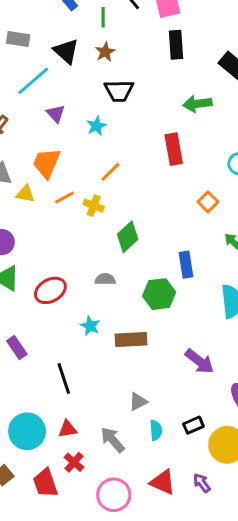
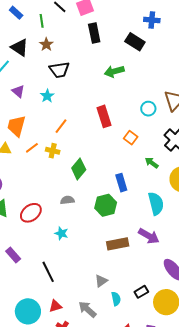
red rectangle: (174, 149) -> (104, 116), moved
brown rectangle: (131, 340) -> (118, 244), moved
purple arrow: (199, 361) -> (149, 236), moved

